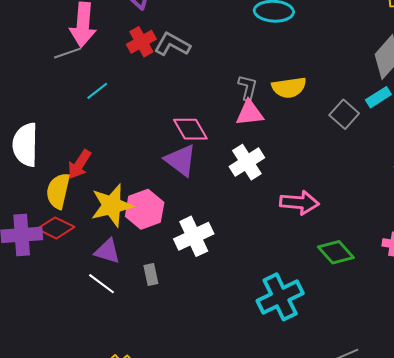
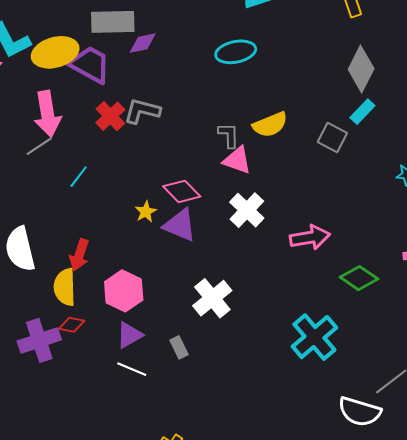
pink triangle: (250, 113) -> (237, 160), turned 40
yellow star: (112, 205) -> (146, 212), moved, size x0.5
pink hexagon: (145, 209) -> (124, 291), moved
red diamond: (56, 228) -> (72, 325), size x0.7
purple triangle: (107, 251) -> (129, 335), turned -32

